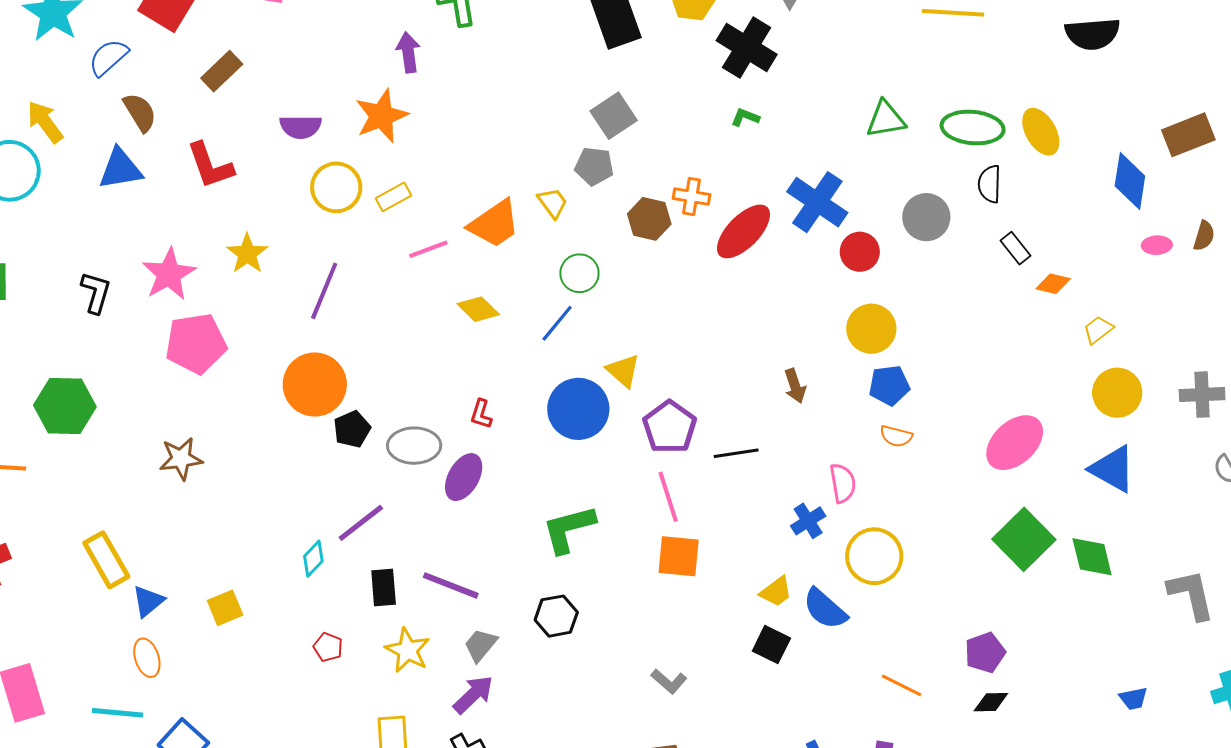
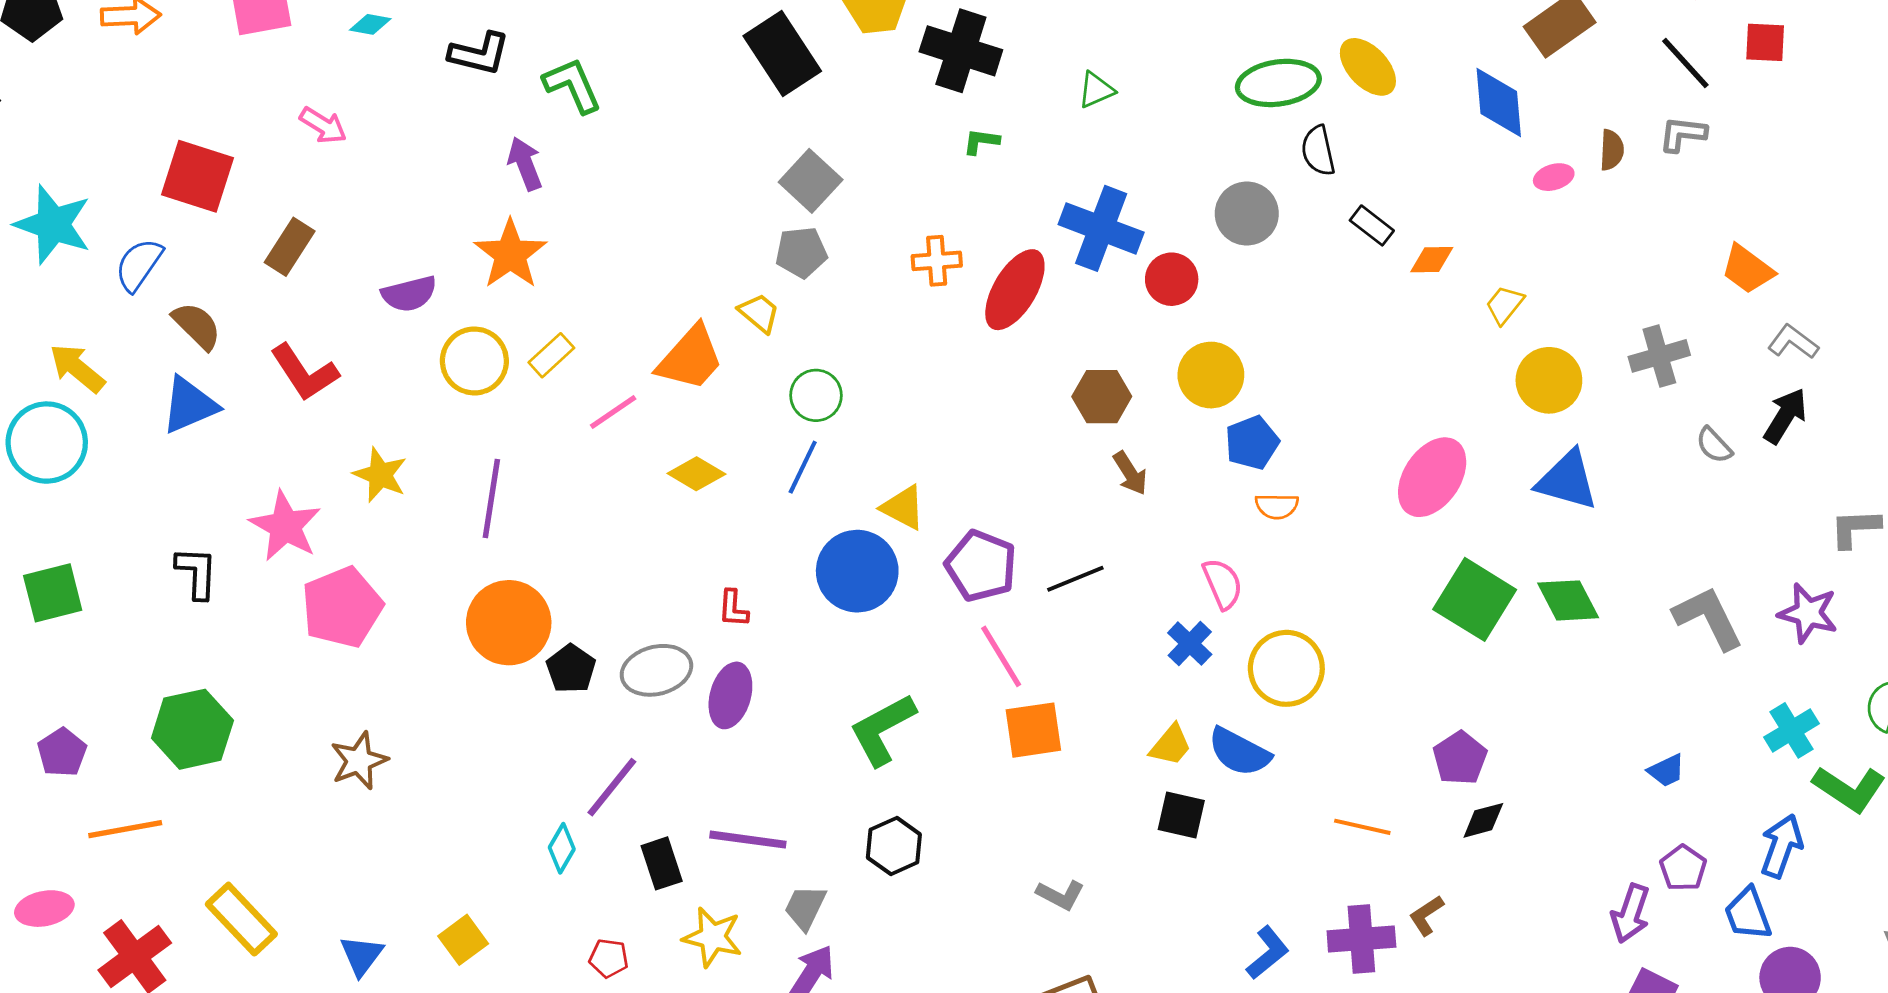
green triangle: (886, 119) -> (1096, 90), moved, size x0.7
brown hexagon: (649, 219) -> (1102, 397), moved
yellow rectangle: (106, 560) -> (241, 919), moved

